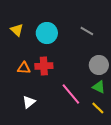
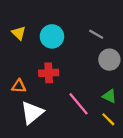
gray circle: (99, 65) -> (109, 60), moved
orange triangle: (24, 68) -> (19, 86), moved
white triangle: (29, 102) -> (32, 113), size x1.6

